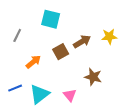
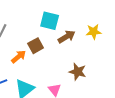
cyan square: (51, 19) -> (50, 21), moved
brown square: (61, 52) -> (36, 46), moved

